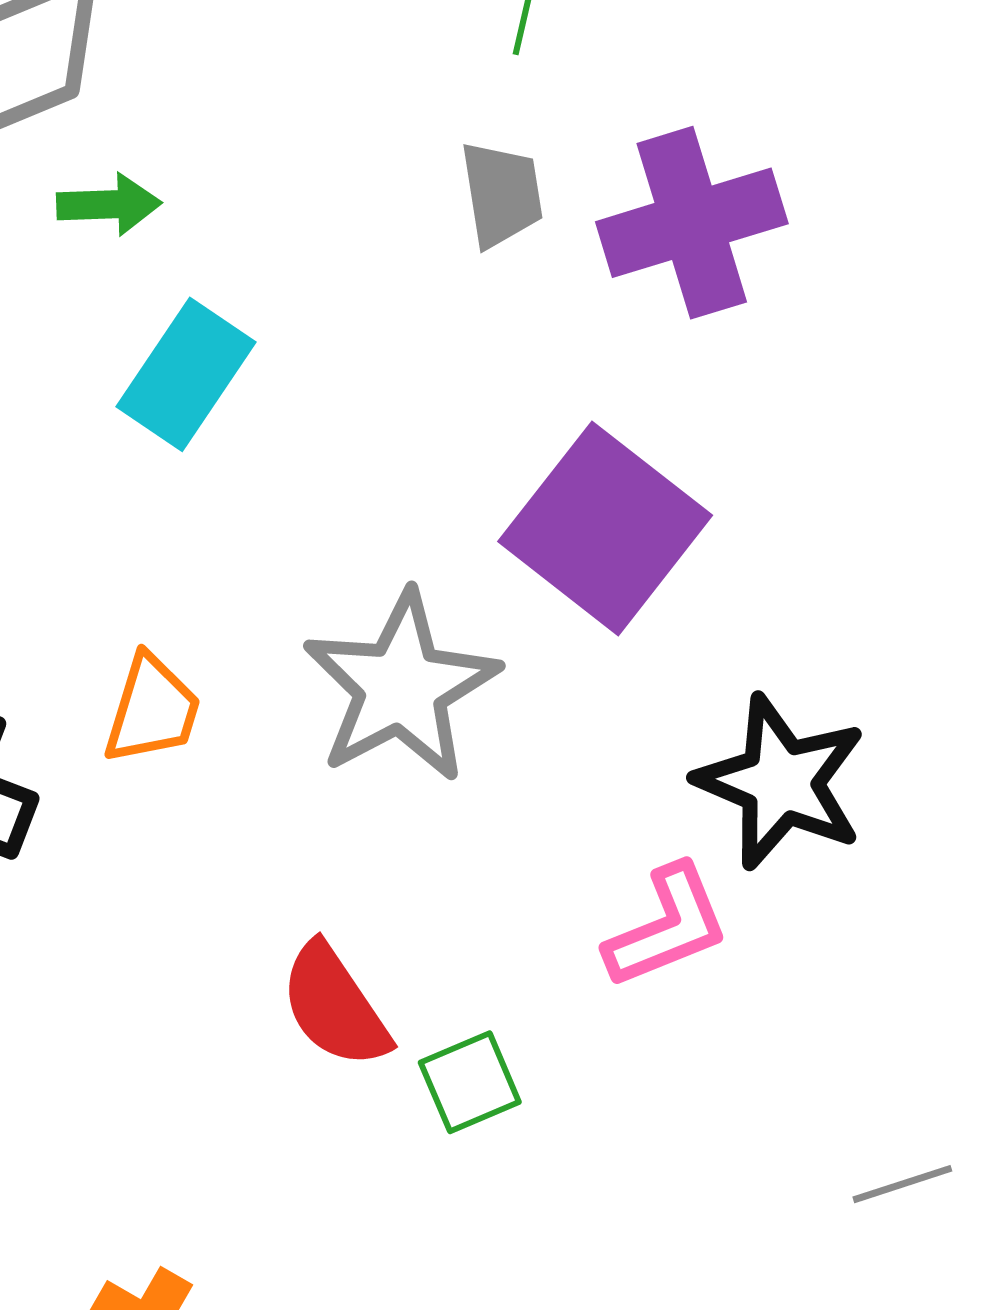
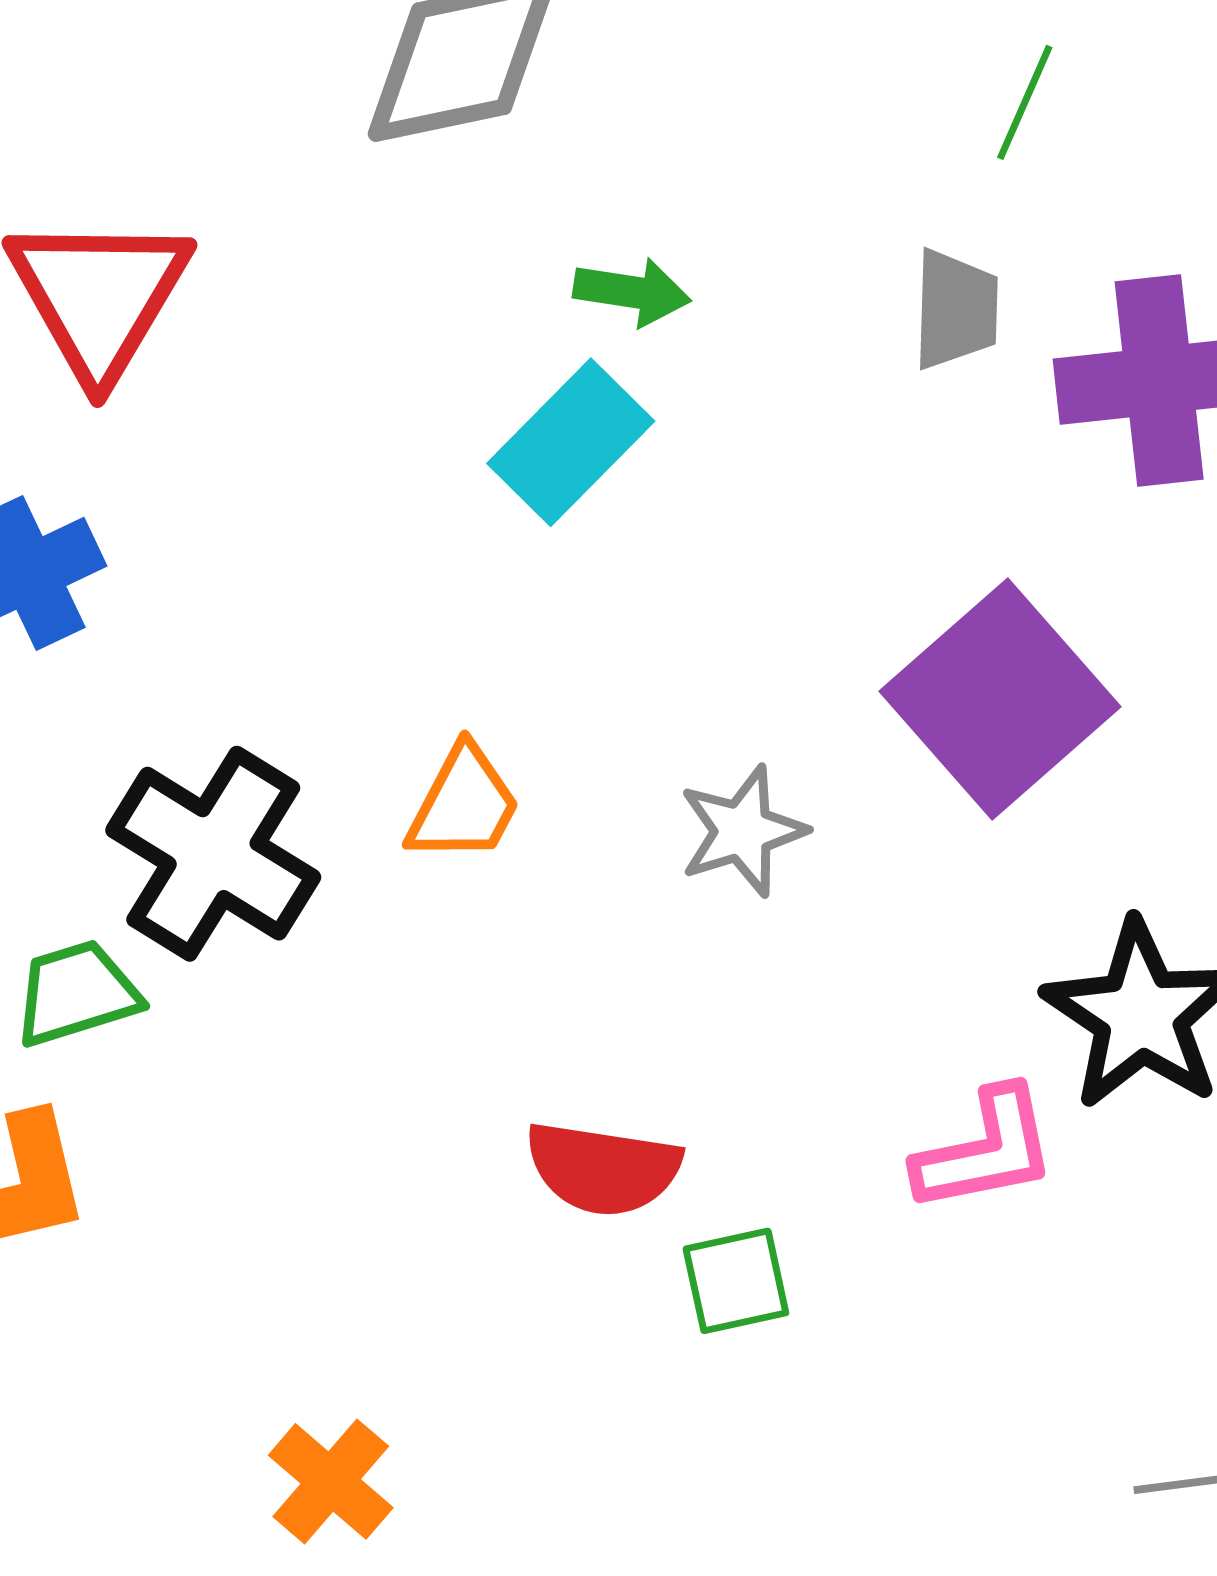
green arrow: (109, 204) -> (632, 292), moved
gray star: (401, 687) -> (743, 831), size x0.6
red semicircle: (335, 1006) -> (603, 1168), turned -58

